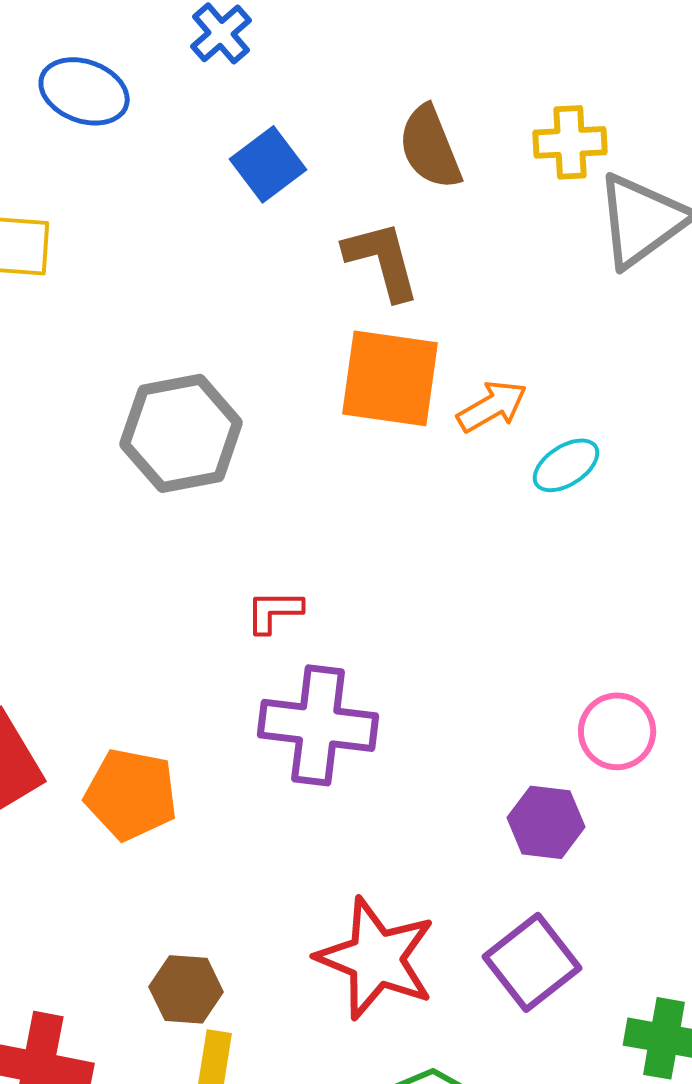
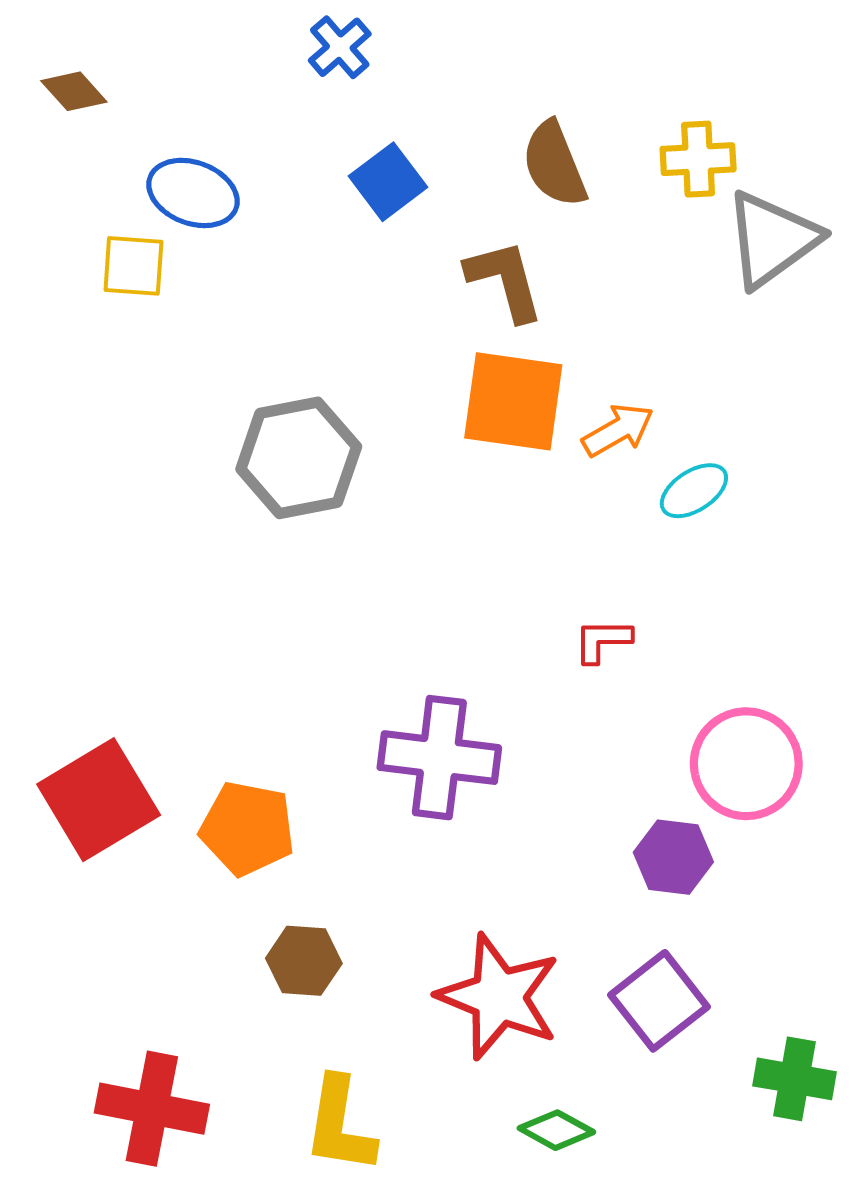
blue ellipse: (84, 91) -> (193, 193), moved
red L-shape: (274, 611) -> (603, 641), moved
pink circle: (617, 731) -> (746, 764), size x1.4
brown hexagon: (186, 989) -> (304, 961), moved

